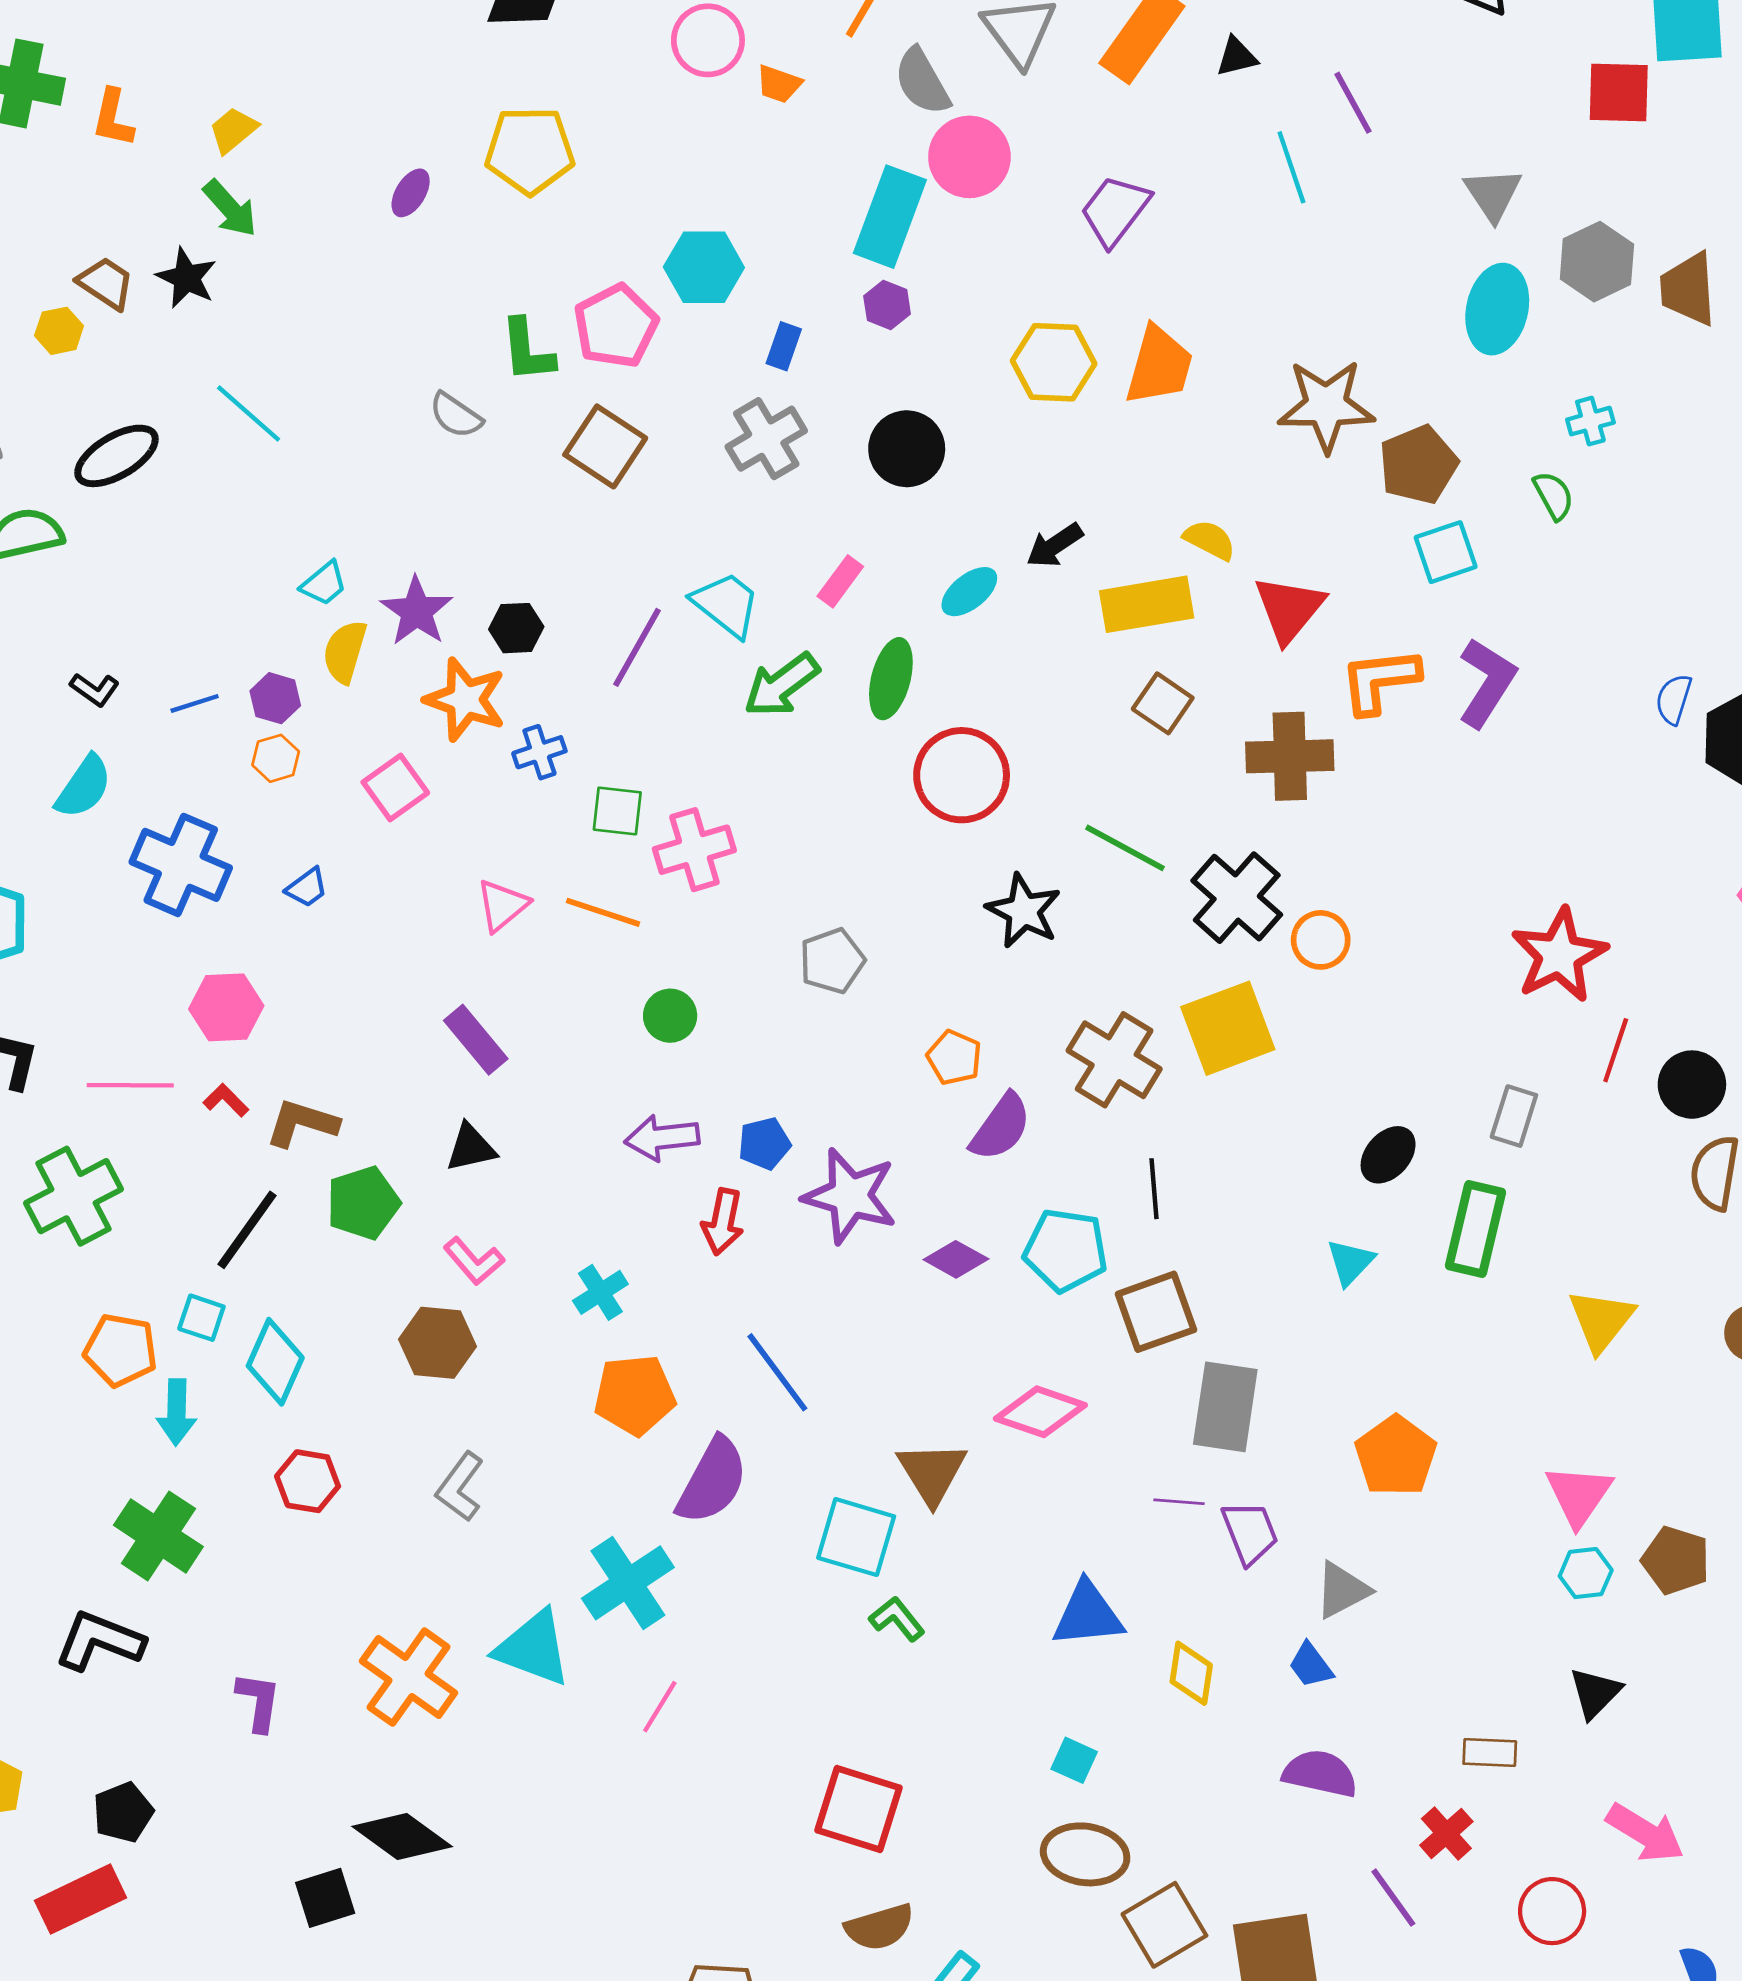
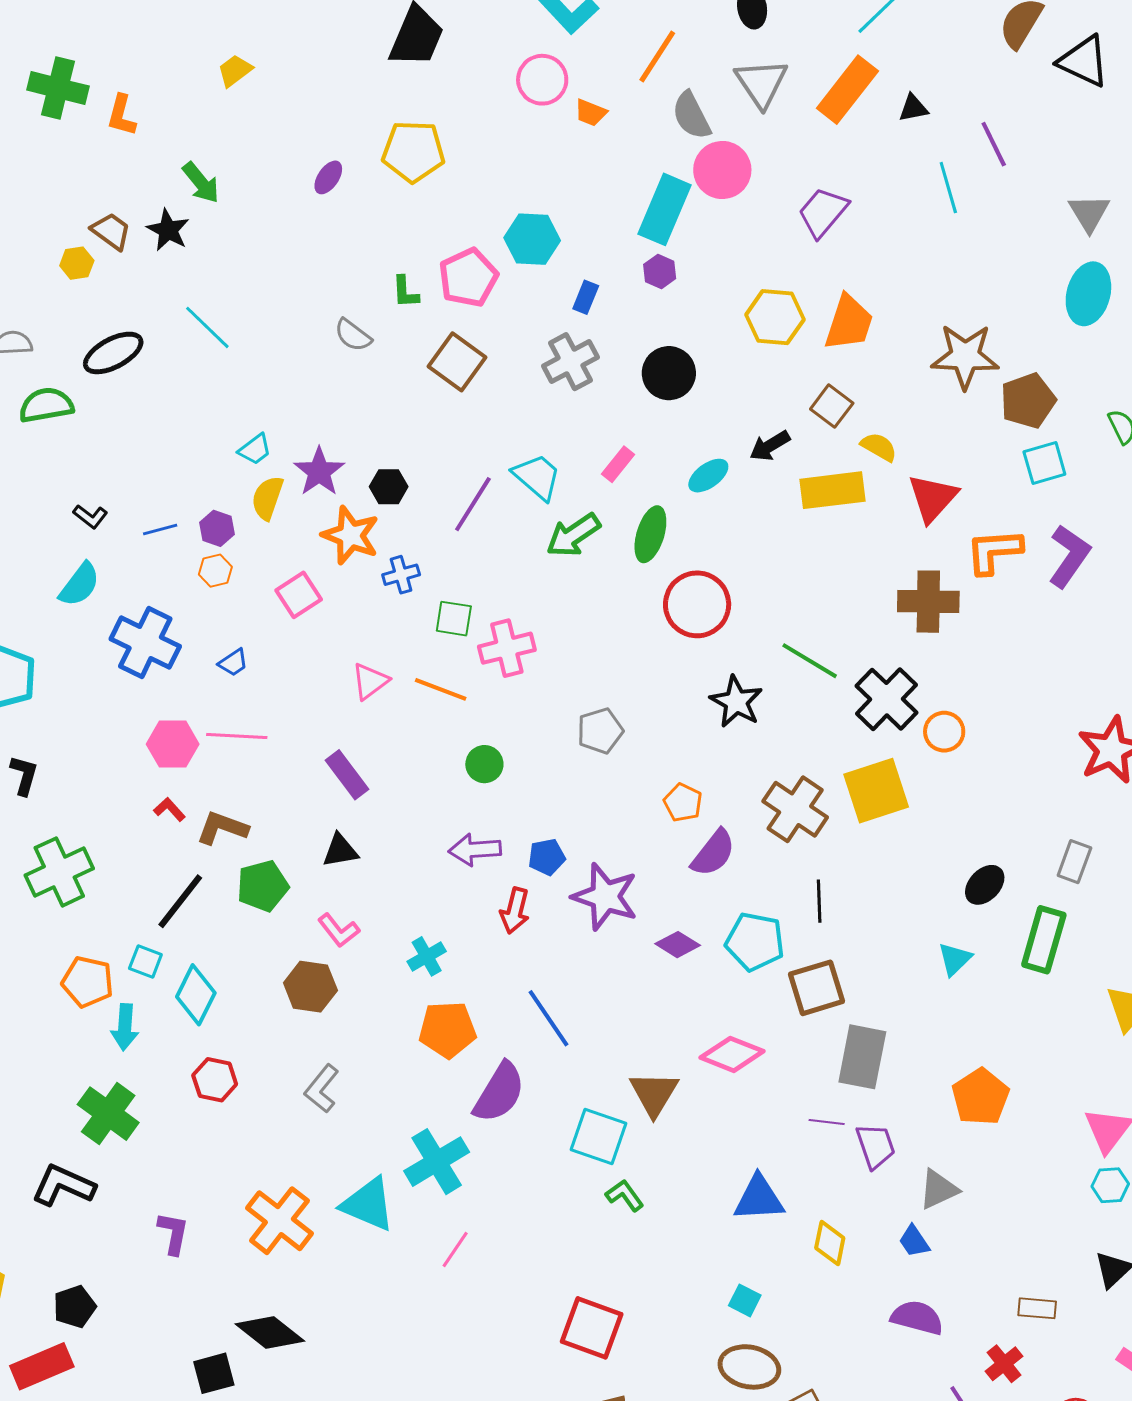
yellow trapezoid: (233, 130) -> (235, 71), moved
green L-shape: (527, 350) -> (405, 292), size x0.7
brown square: (1163, 703) -> (832, 406), moved
pink line: (130, 1085) -> (237, 736), moved

